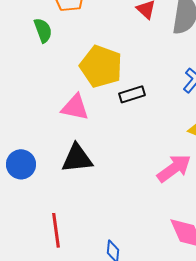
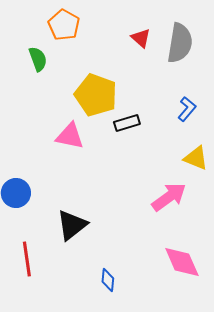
black triangle: (77, 158) -> (72, 225), moved, turned -32
red line: (56, 230) -> (27, 259), moved

